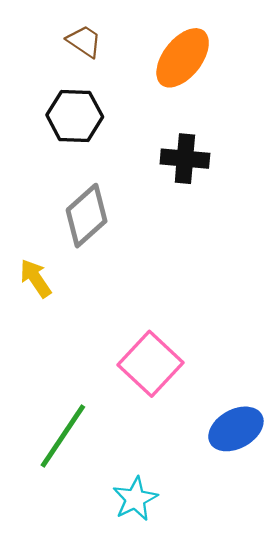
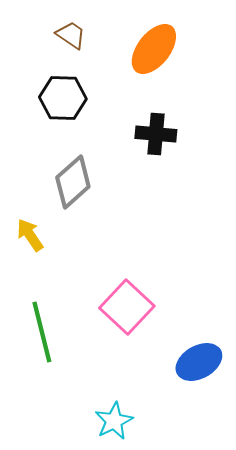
green line: (63, 436) -> (42, 332), moved, turned -48

